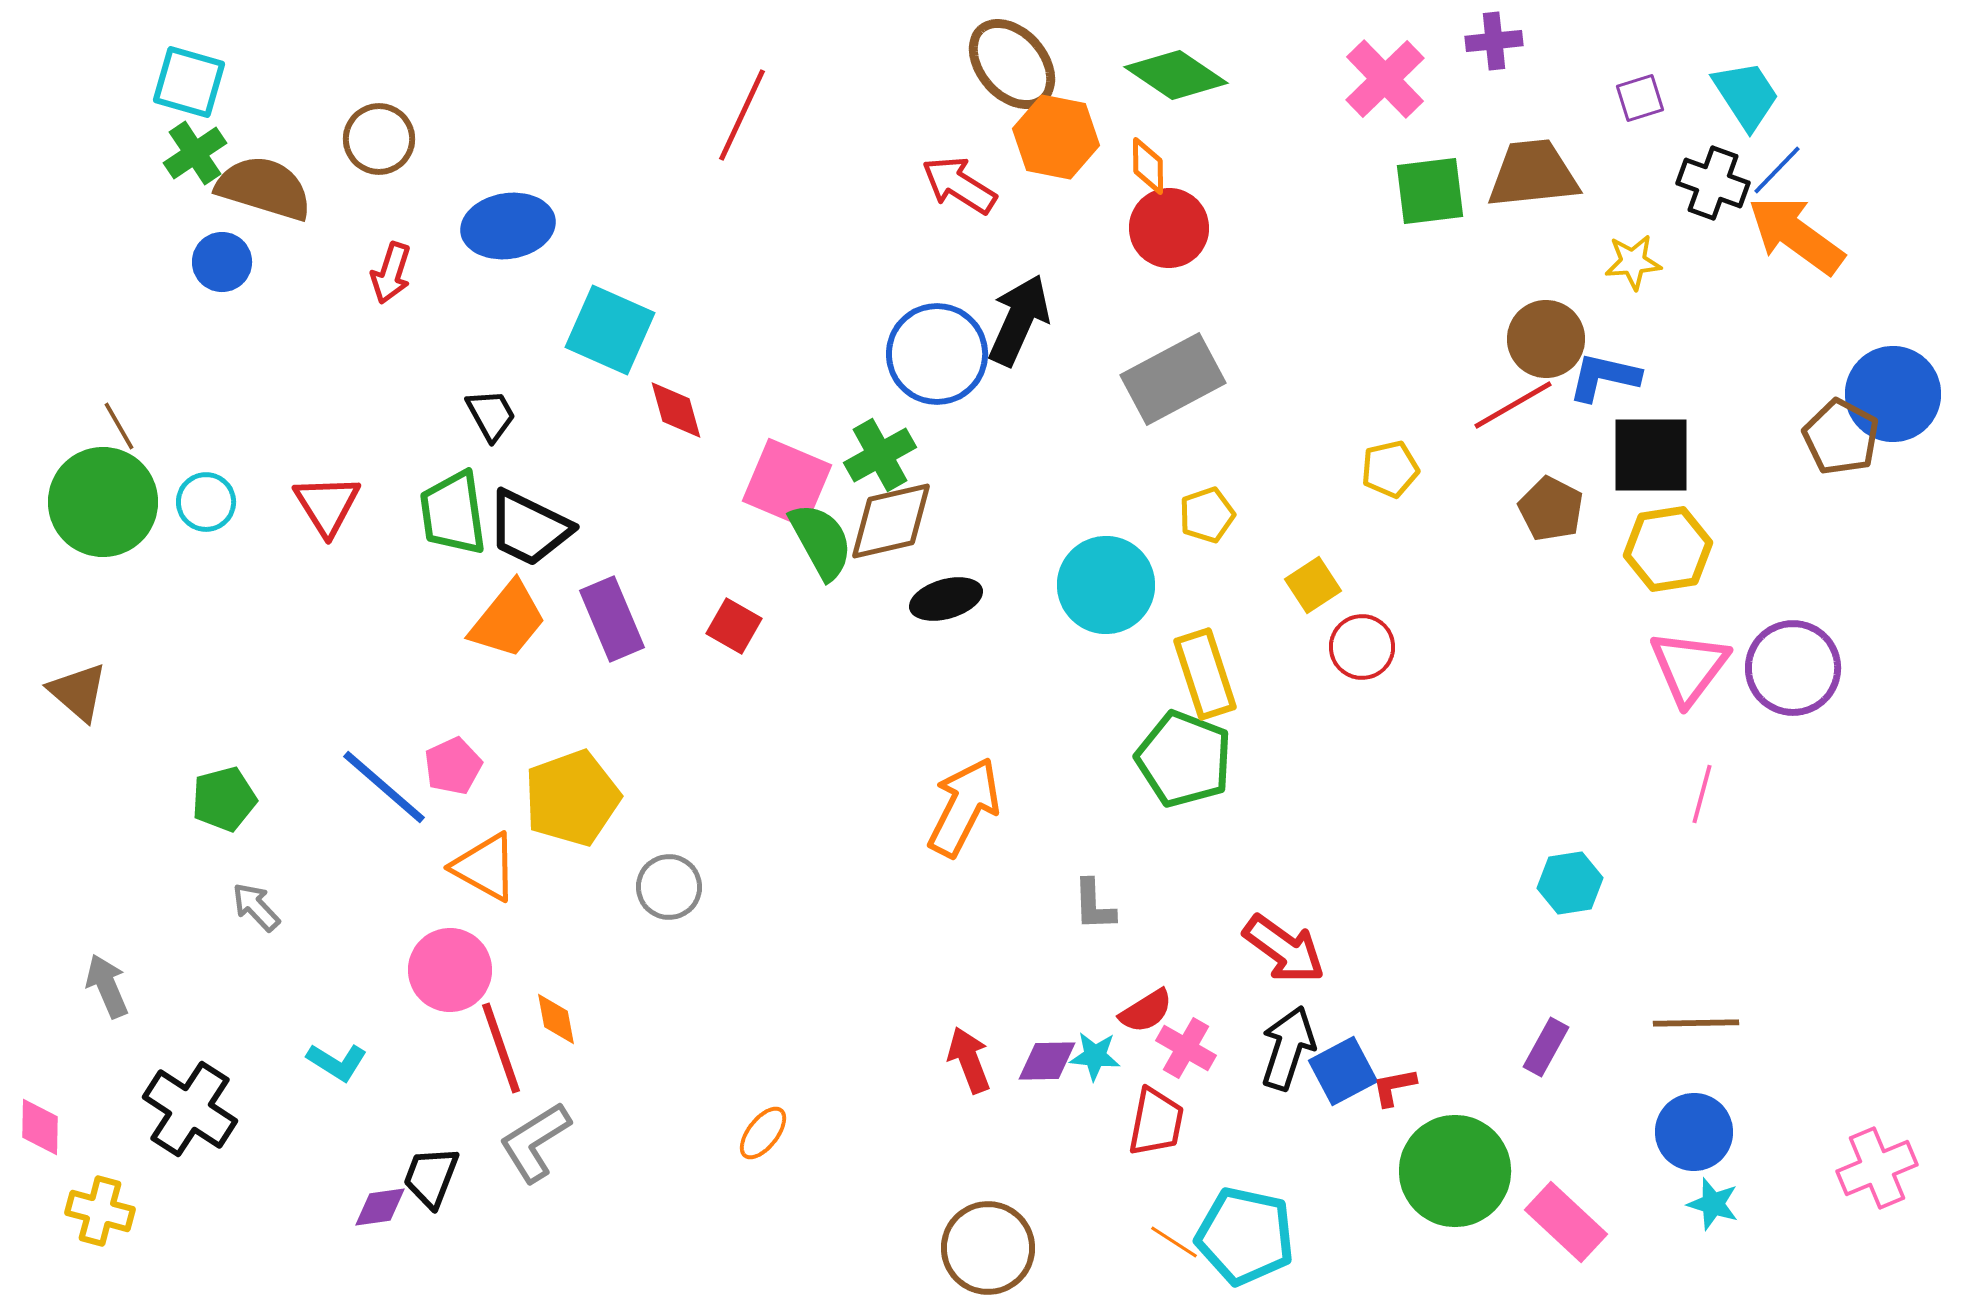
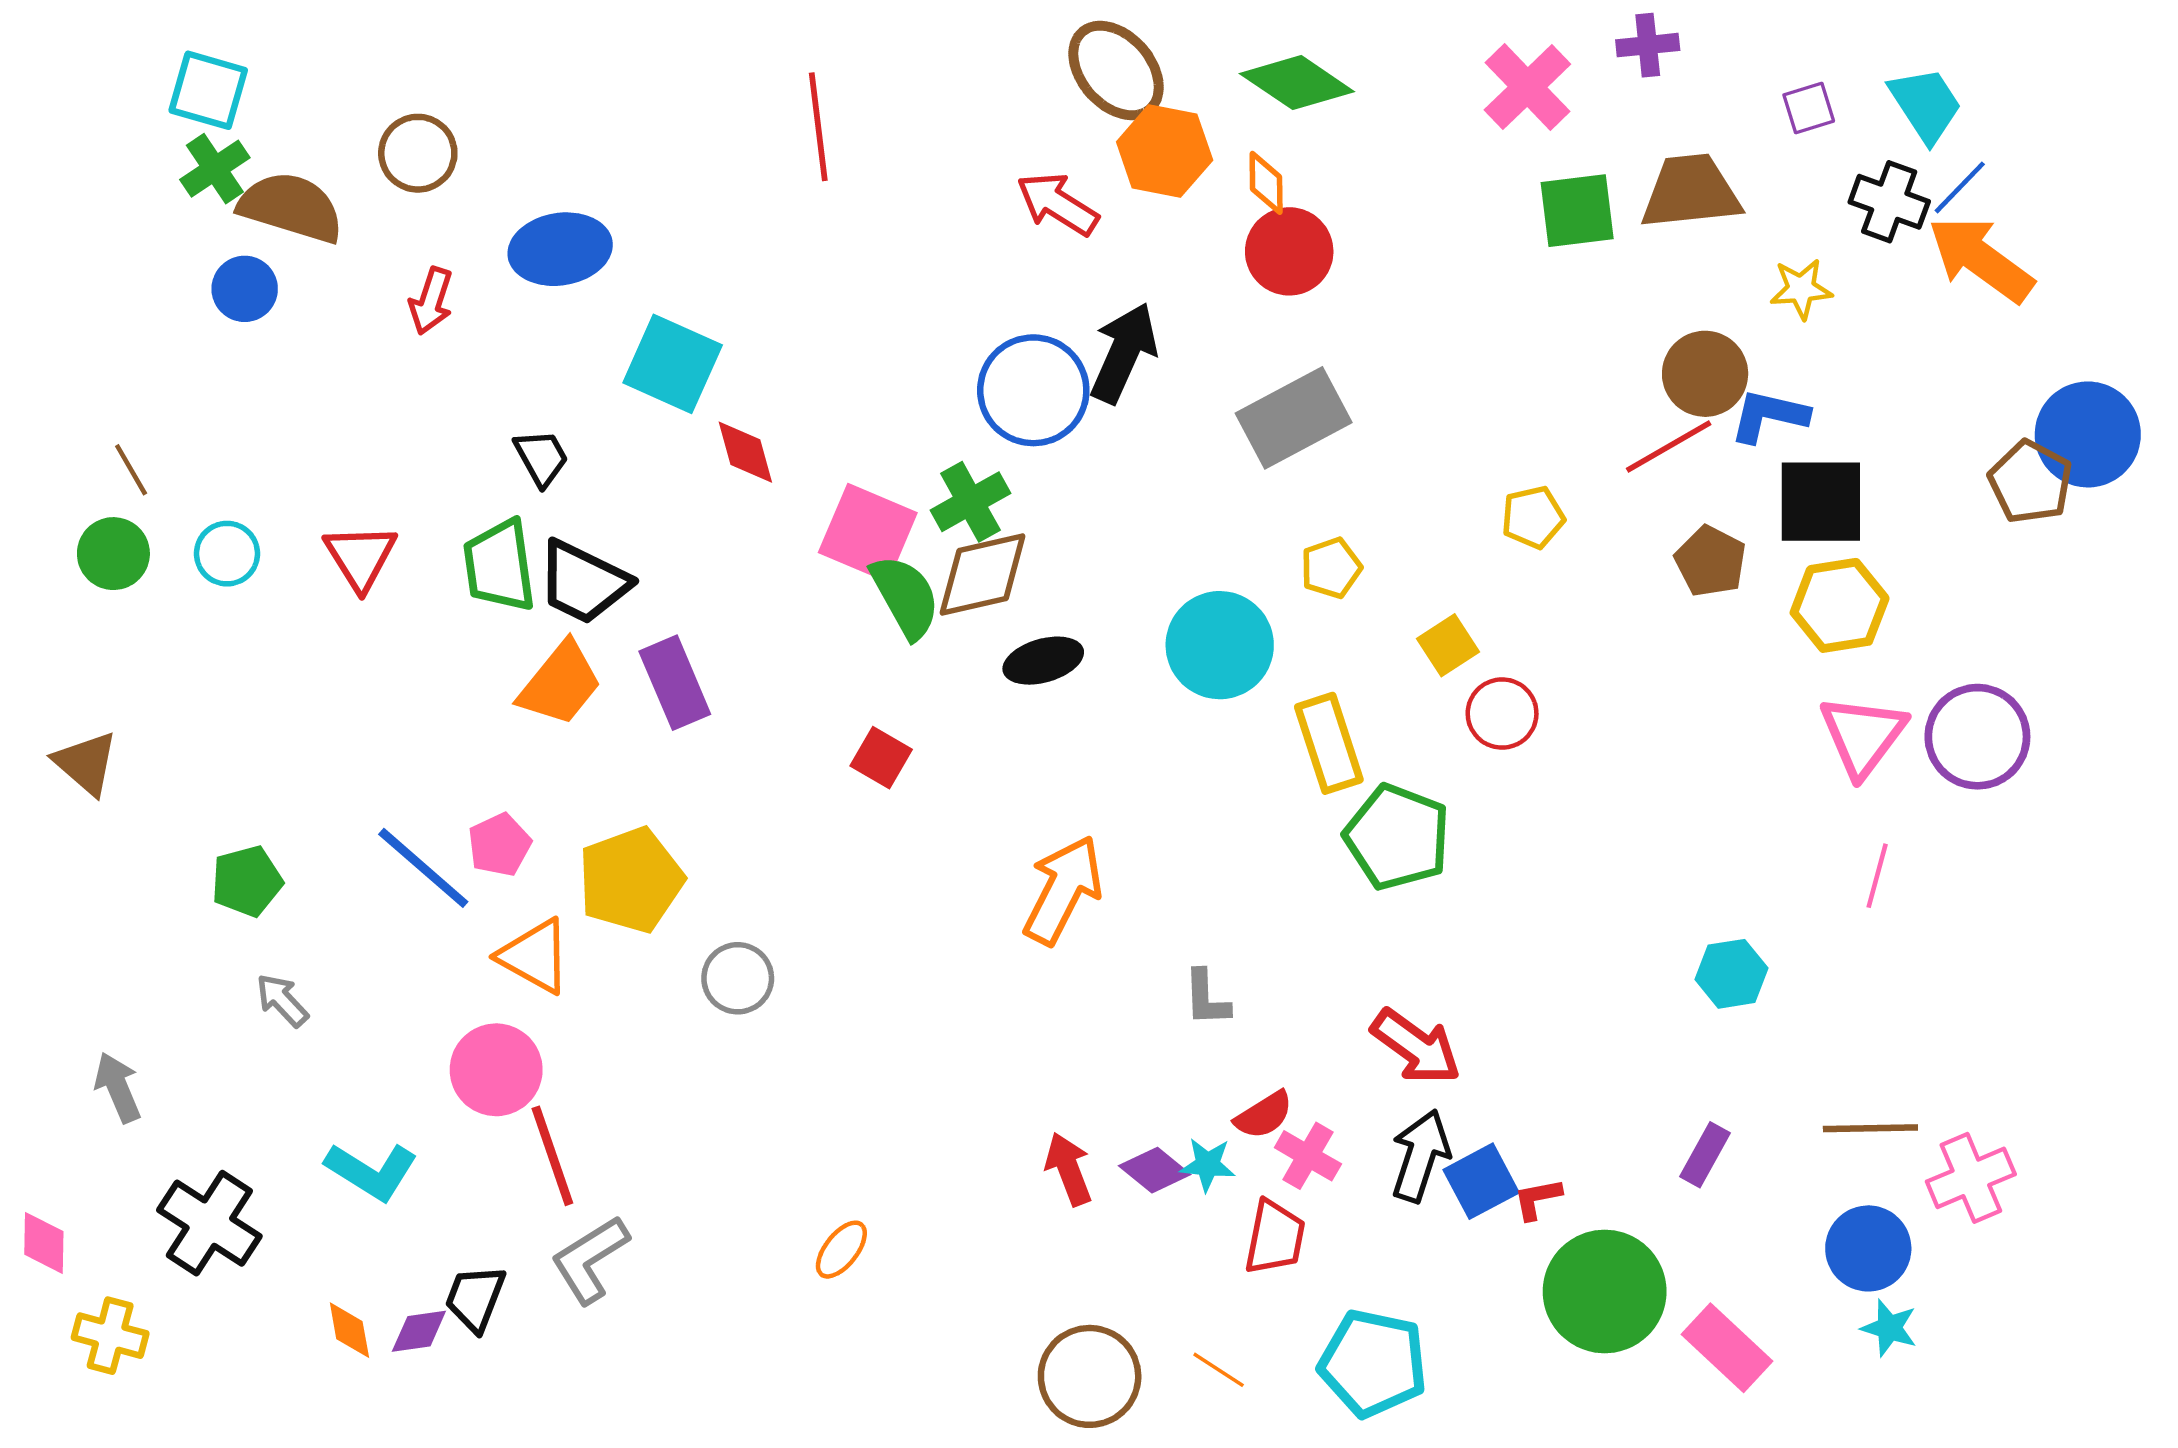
red line: (742, 115) -> (818, 127), turned -32
green circle: (103, 502) -> (113, 554), size x0.6
red square: (734, 626) -> (881, 758), moved
green pentagon: (1184, 759) -> (1397, 837), moved
orange diamond: (556, 1019) -> (349, 1330), moved
purple diamond: (1047, 1061) -> (1155, 1170), turned 40
cyan L-shape: (337, 1062) -> (371, 1171), size x1.4
pink cross: (1877, 1168) -> (1971, 1178), moved
orange line: (1174, 1242) -> (1219, 1370), moved

